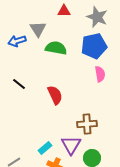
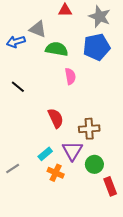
gray triangle: (38, 29) -> (38, 29), turned -36
pink semicircle: (100, 74) -> (70, 76), moved
red semicircle: (55, 95) -> (56, 118), moved

